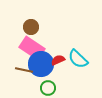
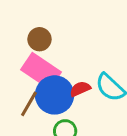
brown line: (24, 70) -> (29, 104), turned -72

